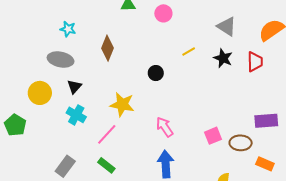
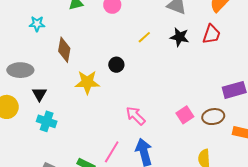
cyan star: (68, 29) -> (37, 24), moved
red trapezoid: (255, 62) -> (211, 34), turned 30
yellow star: (122, 104) -> (87, 82), moved
pink line: (107, 134) -> (112, 152), moved

